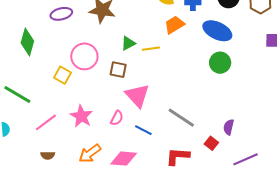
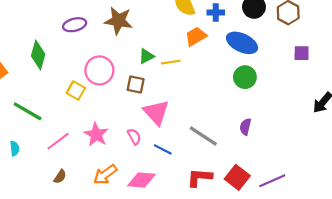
pink semicircle: (117, 118) -> (134, 137), turned -56
purple semicircle: (229, 127) -> (245, 127), moved
red square: (211, 143) -> (237, 177), moved, size x1.6
brown semicircle: (48, 155) -> (60, 177), turned -56

